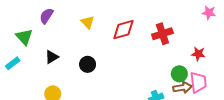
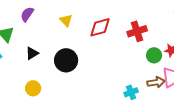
black circle: (88, 64) -> (66, 60), size x1.5
green circle: (179, 74) -> (154, 55), moved

